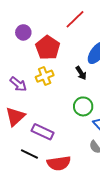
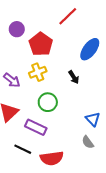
black arrow: (81, 73) -> (74, 77), moved
green circle: (83, 106) -> (48, 102), moved

